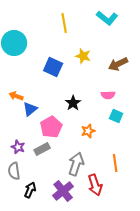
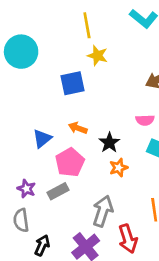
yellow star: (83, 56) -> (98, 56), moved
blue square: (53, 67) -> (72, 83), turned -36
orange arrow: (16, 96) -> (78, 128), moved
black star: (73, 103) -> (109, 143), moved

